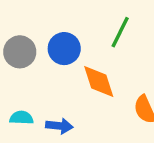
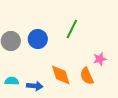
orange diamond: (99, 81) -> (61, 75), moved

